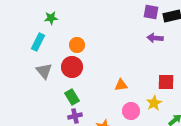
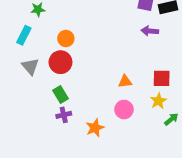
orange triangle: (121, 85) -> (125, 82), moved
yellow star: (154, 103) -> (158, 101), moved

